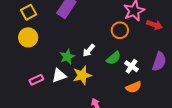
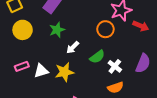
yellow circle: (28, 37) -> (23, 30), moved
green star: (67, 57) -> (57, 30), moved
pink rectangle: (36, 80) -> (22, 66), moved

